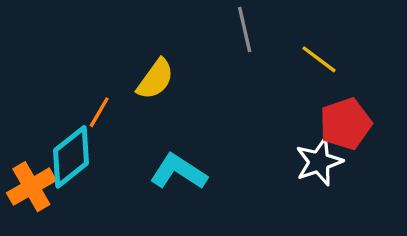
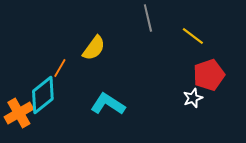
white star: (319, 162) -> (193, 98), size x0.7

